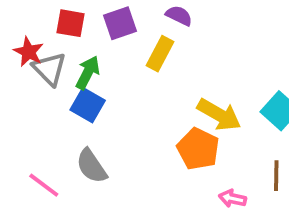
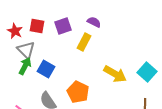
red star: (29, 52) -> (15, 31), moved
green arrow: (88, 73) -> (25, 66), moved
orange pentagon: (198, 149) -> (78, 92), moved

